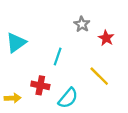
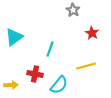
gray star: (82, 24) -> (73, 10), moved
yellow line: (99, 76) -> (86, 66), turned -60

